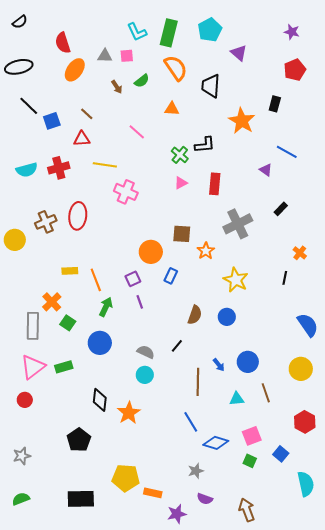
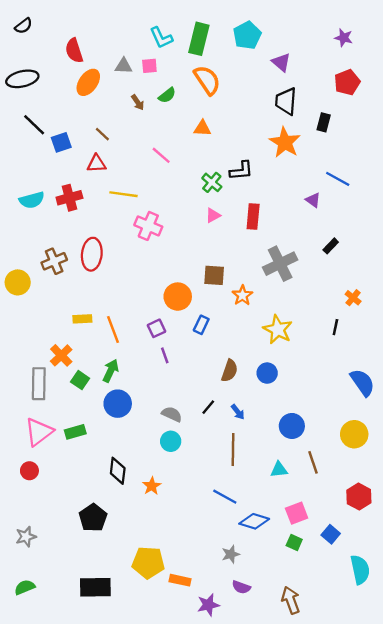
black trapezoid: (211, 86) -> (286, 101), moved
green arrow: (106, 307) -> (111, 371), moved
blue arrow: (219, 365) -> (238, 412), moved
orange star: (129, 413) -> (152, 486), size x0.7
blue line: (191, 422) -> (225, 497), turned -30

